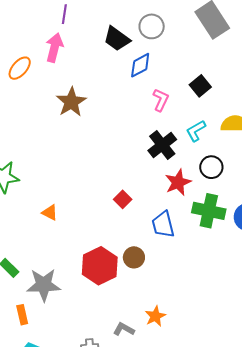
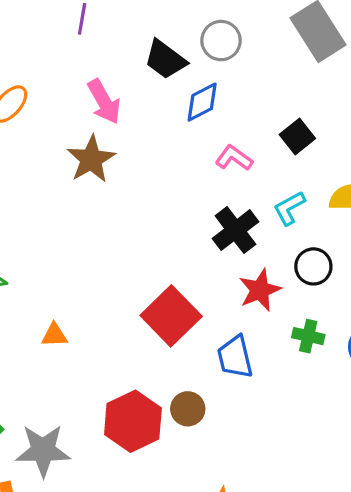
pink arrow: (54, 48) -> (104, 102), moved, turned 136
pink L-shape: (161, 100) -> (234, 158), turned -80
red square: (123, 199) -> (171, 316), size x2.0
green cross: (209, 211) -> (308, 336), size x0.6
orange triangle: (50, 212) -> (54, 335), turned -30

